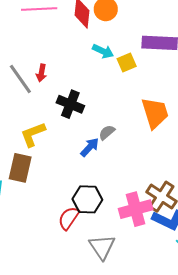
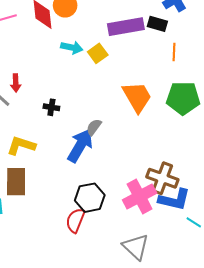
black cross: (70, 104) -> (51, 107), size x0.6
yellow L-shape: (33, 134) -> (21, 146), turned 52
blue arrow: (90, 147) -> (80, 146), size x1.6
gray triangle: (102, 247) -> (136, 247), moved

